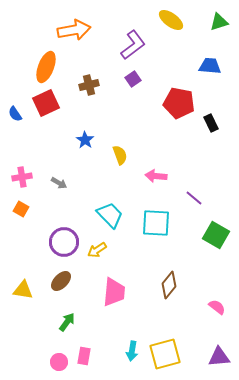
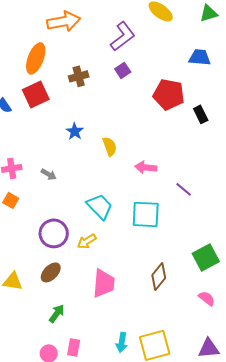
green square: (216, 235) -> (206, 257), moved, turned 32

